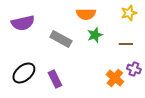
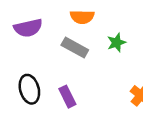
orange semicircle: (86, 14) -> (82, 17), moved
black ellipse: (24, 73) -> (29, 89), turned -65

